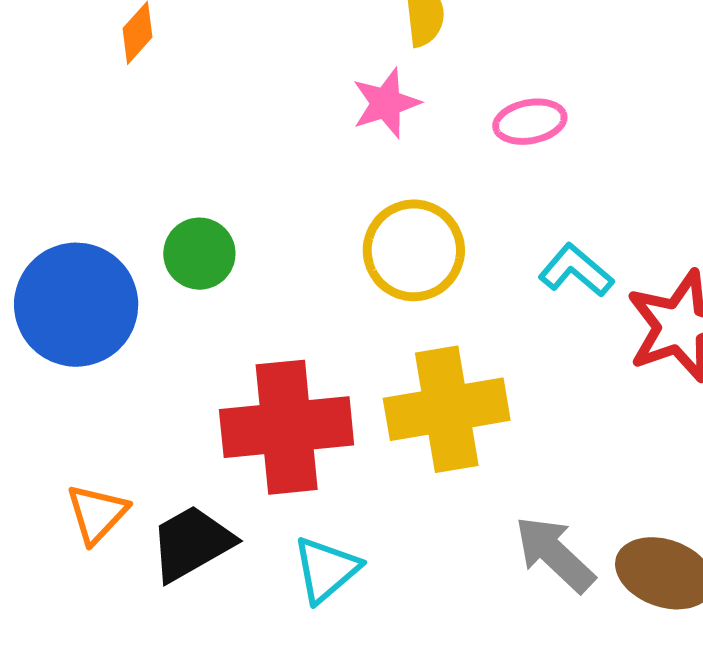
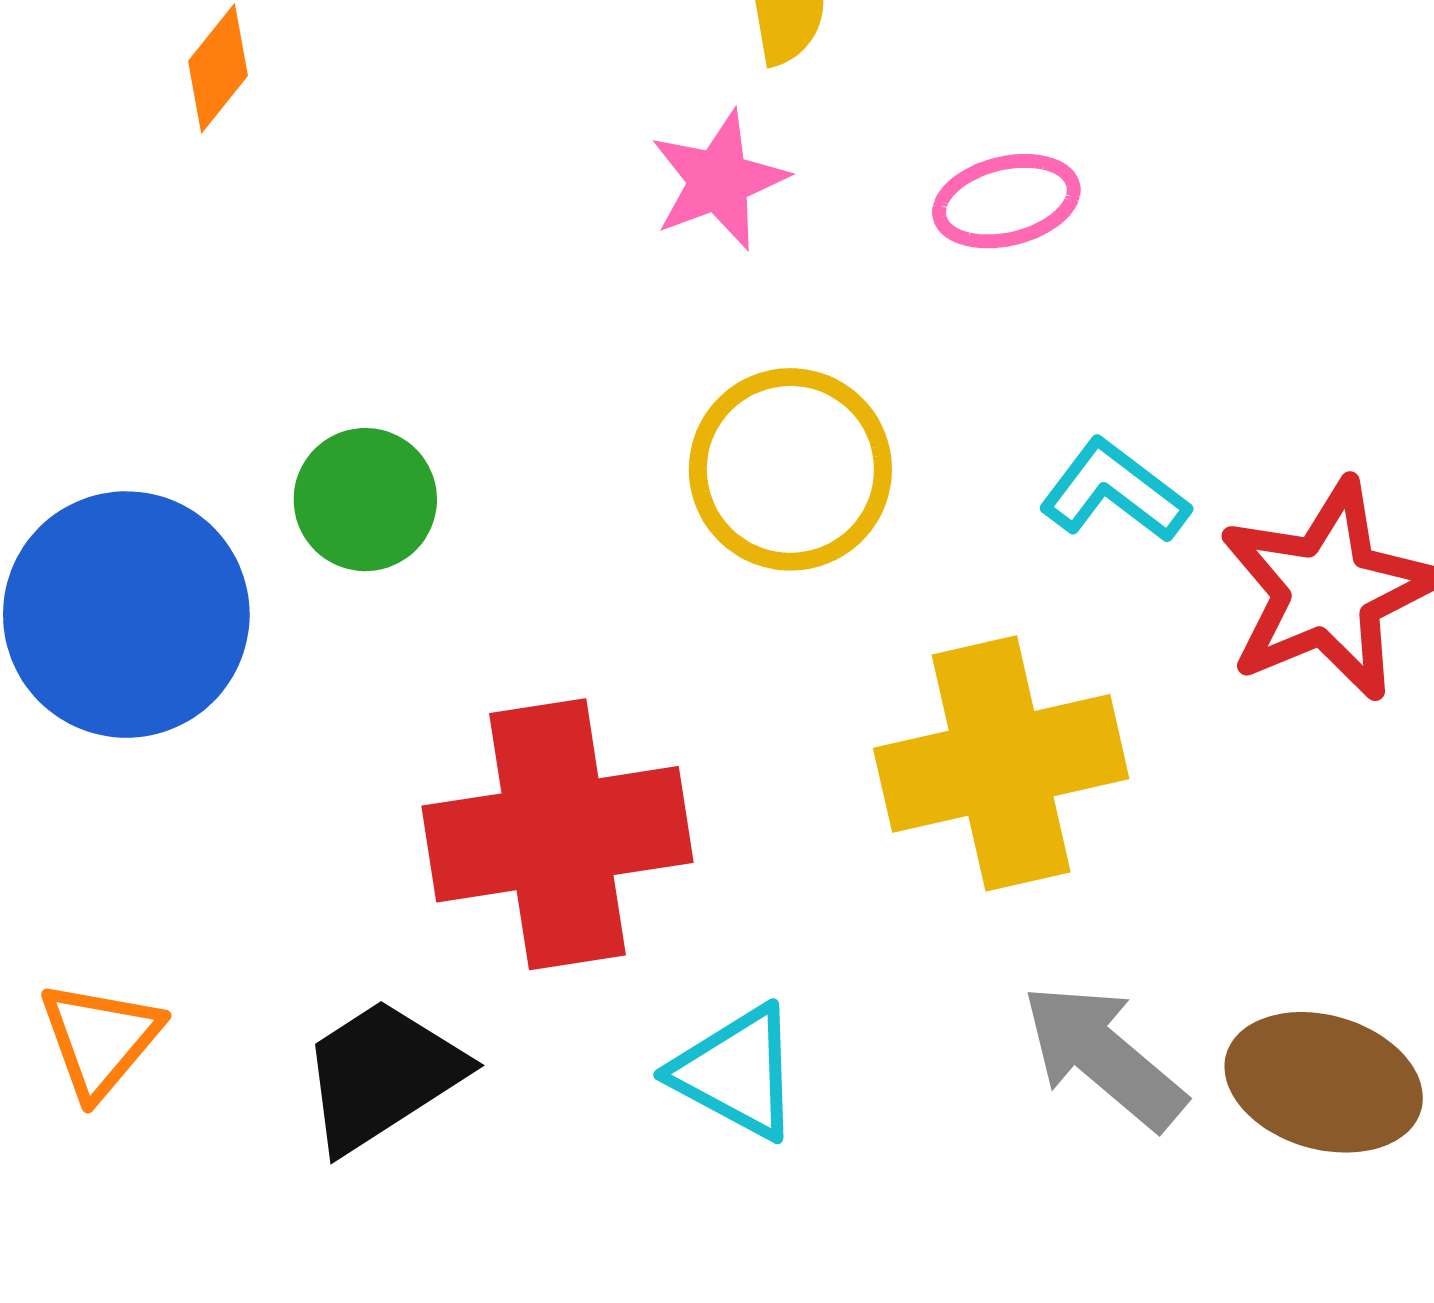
yellow cross: (447, 409) -> (1001, 763), moved
orange triangle: (97, 514) -> (100, 1039), moved
cyan triangle: (326, 569) -> (737, 1072), moved, turned -48

